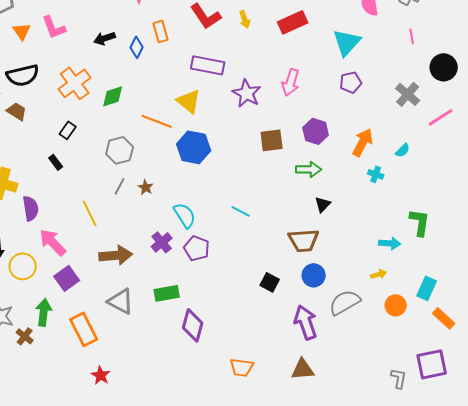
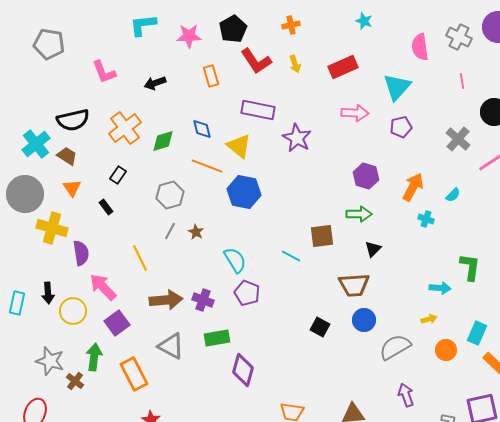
orange triangle: (22, 31) -> (72, 188), moved
blue diamond: (137, 47) -> (202, 129), moved, turned -40
pink arrow: (291, 82) -> (355, 113), moved, turned -104
brown square: (272, 140) -> (322, 236), moved
purple cross: (162, 242) -> (203, 300), moved, turned -30
purple arrow: (306, 322) -> (406, 395), moved, size x0.7

